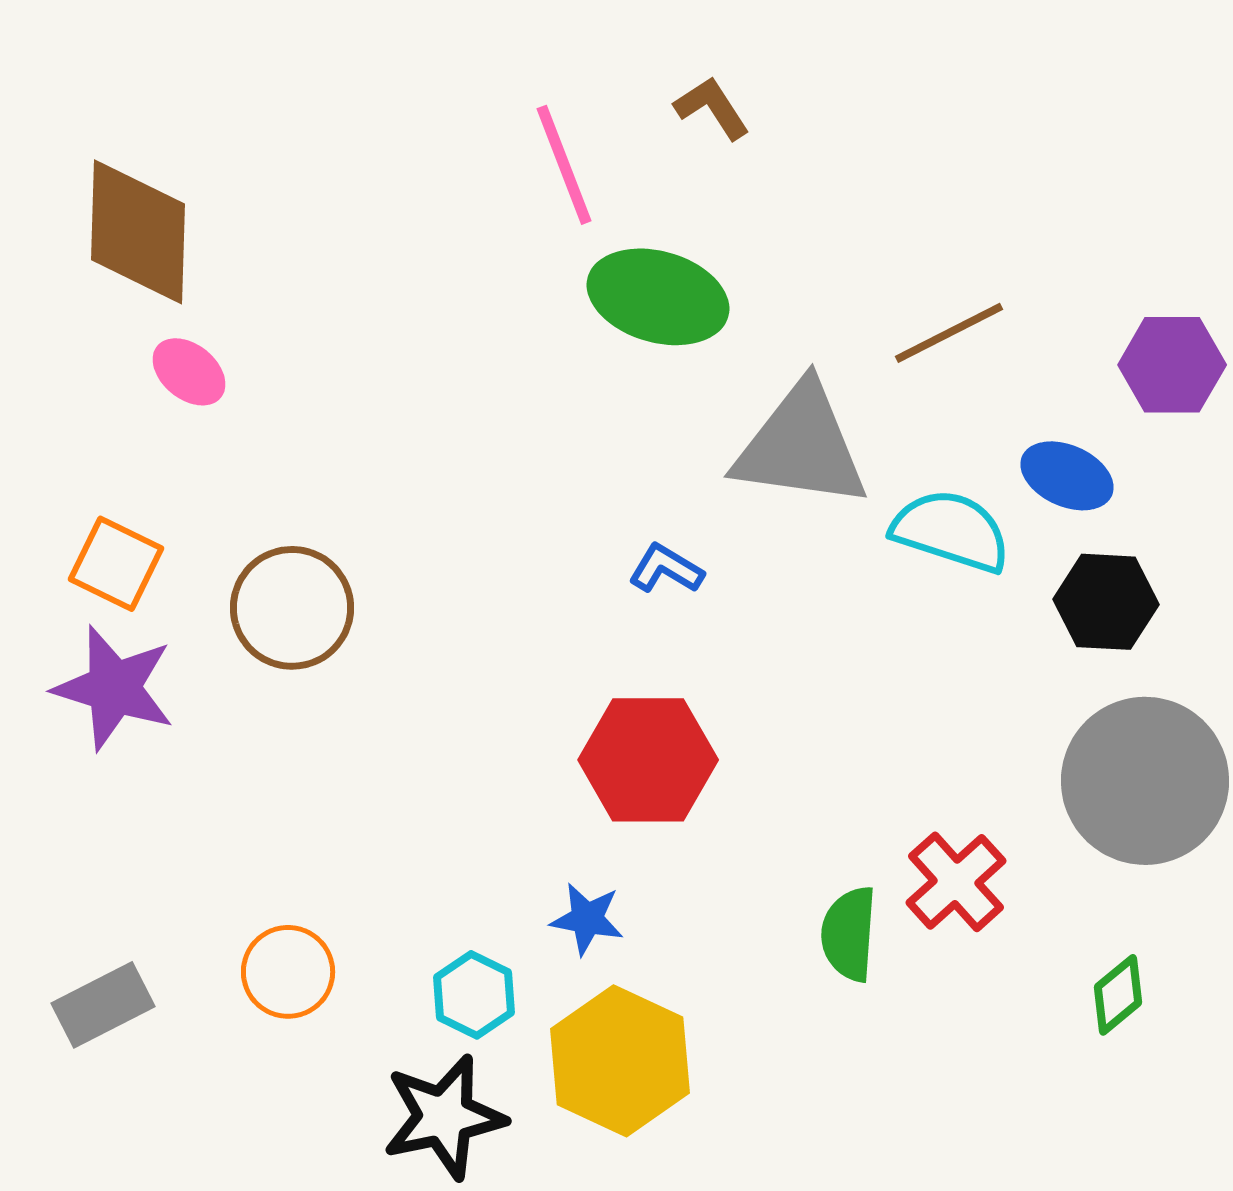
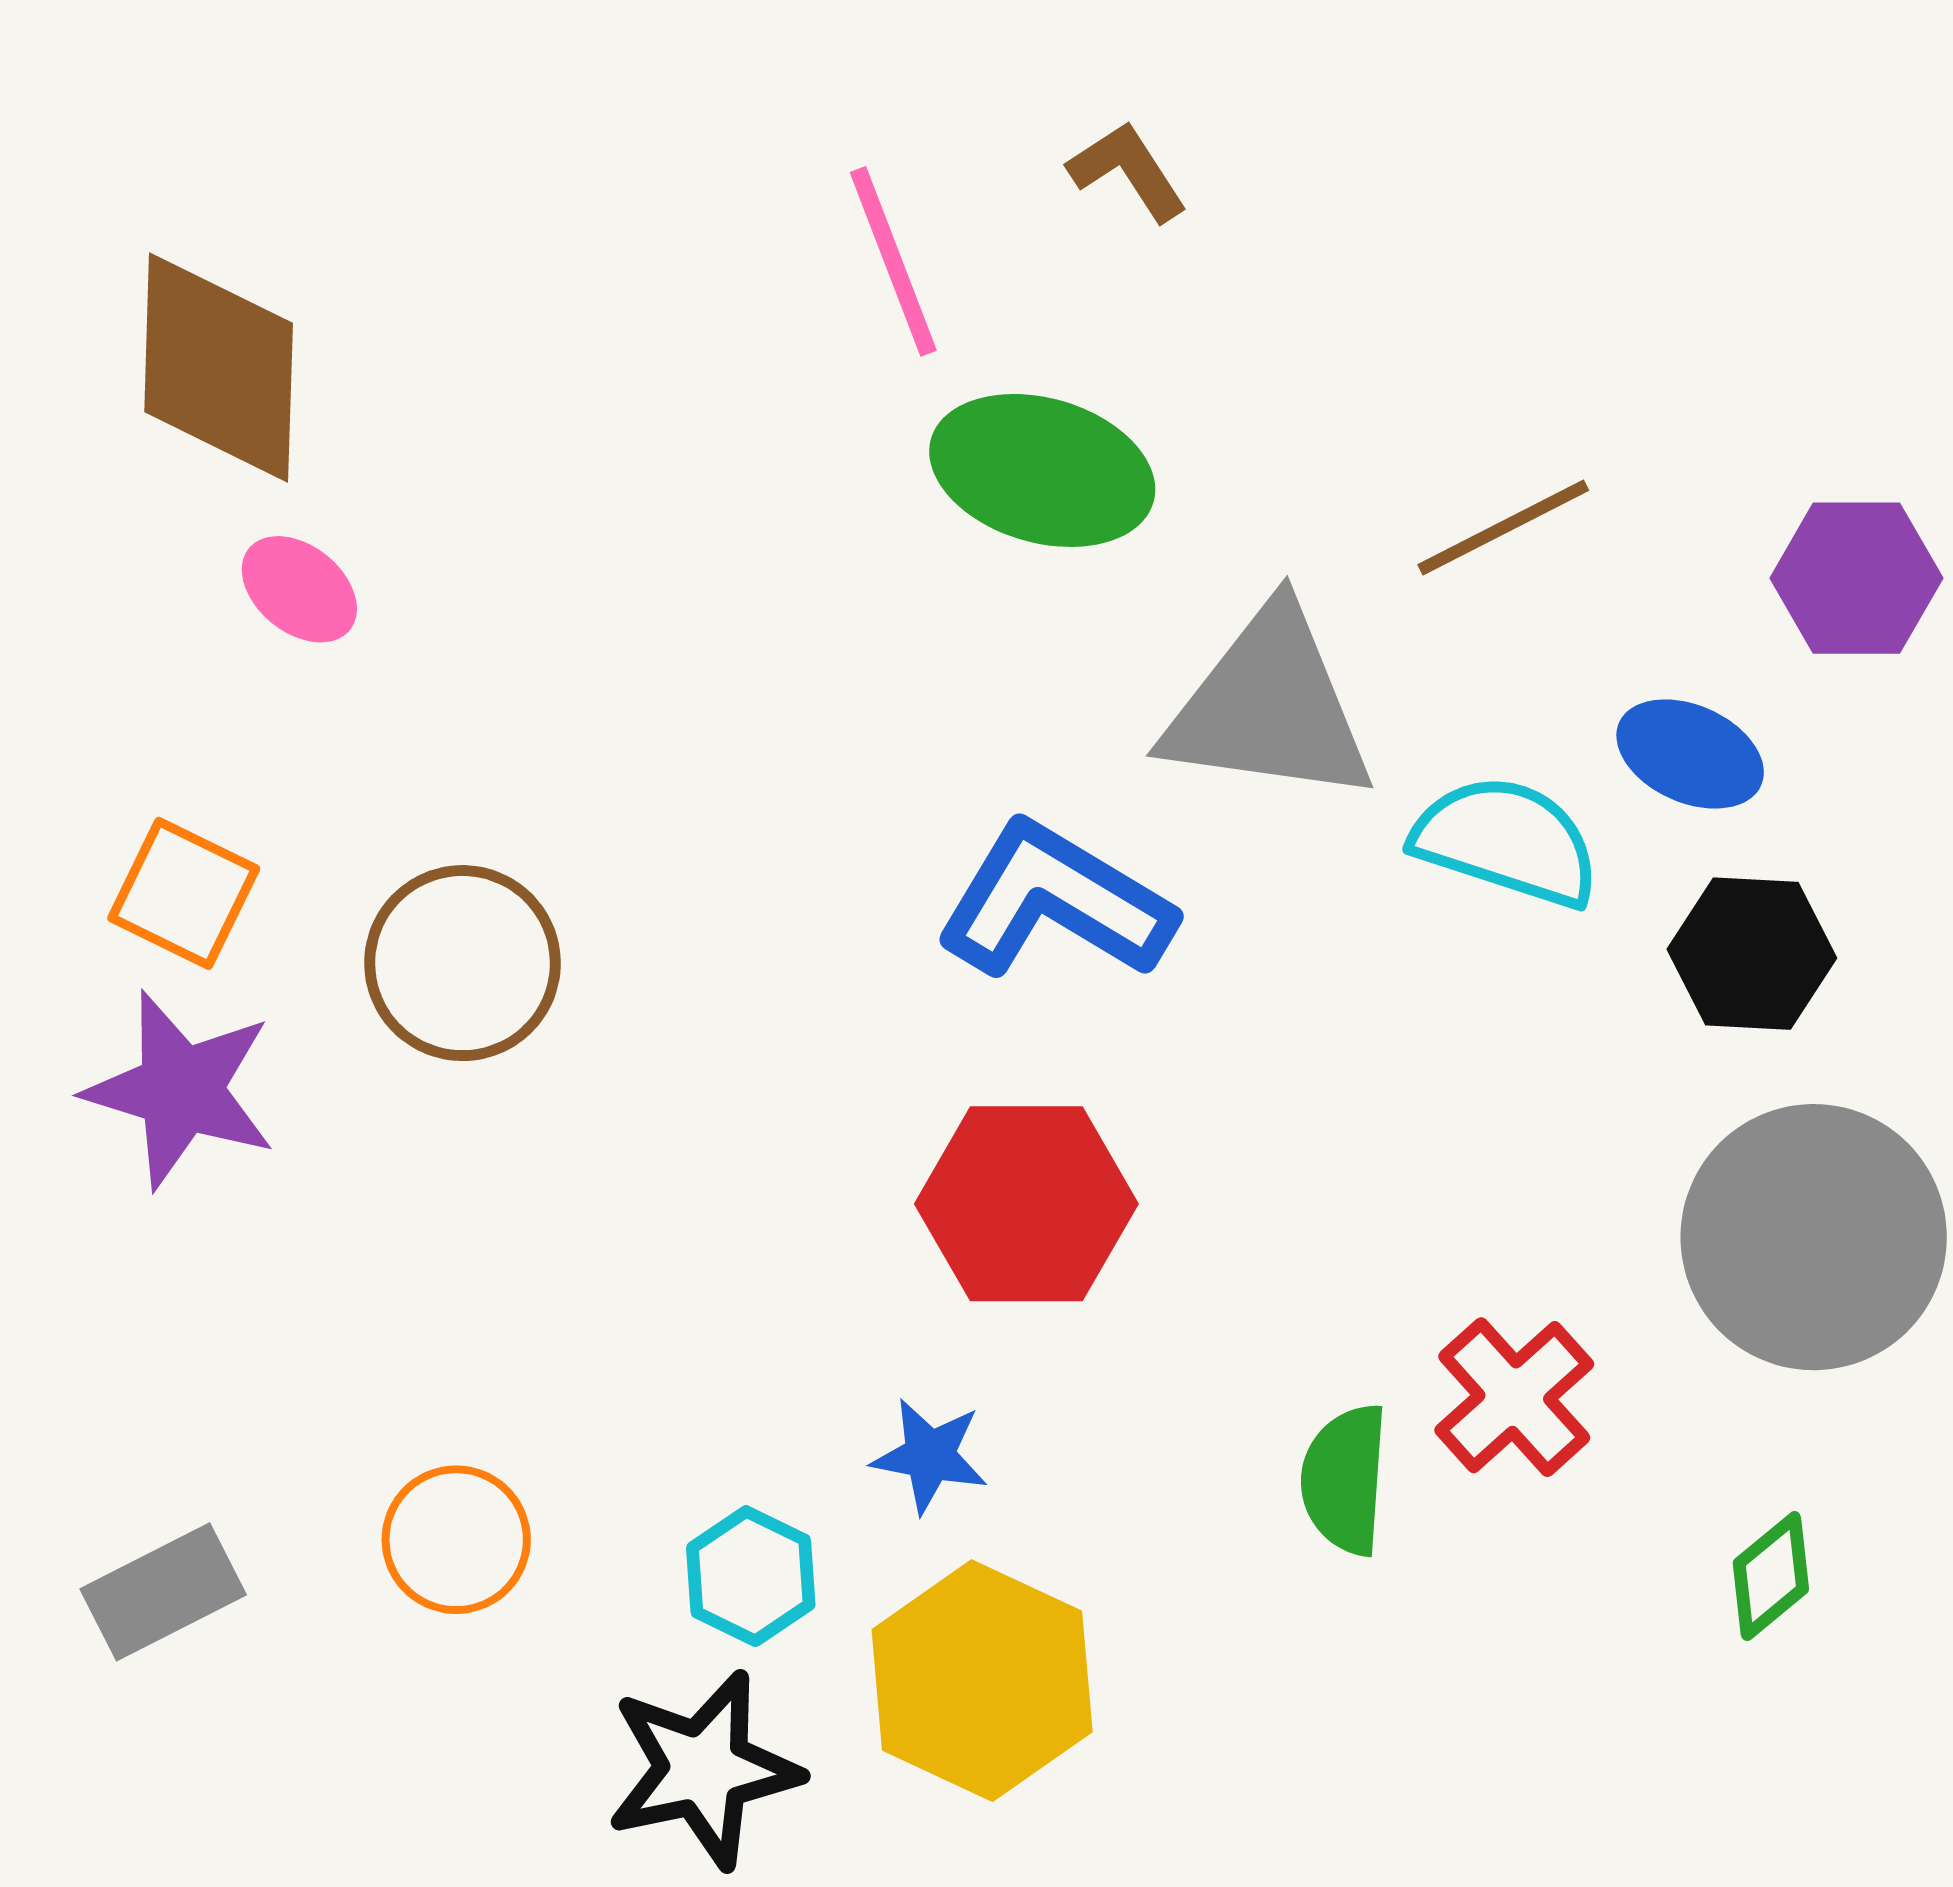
blue L-shape: (666, 569) -> (1055, 901), size x2.0

